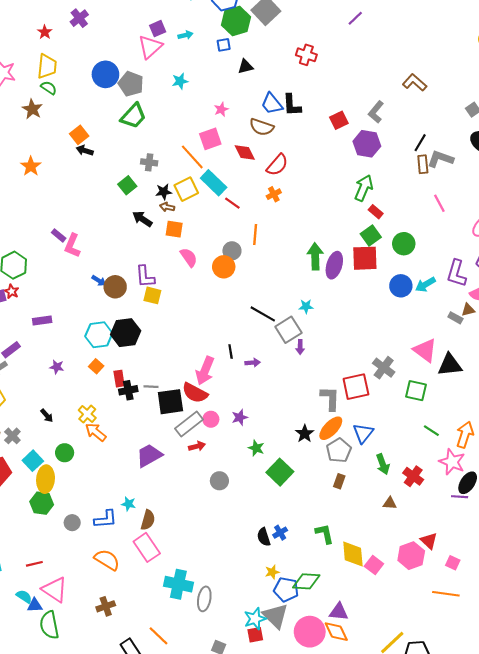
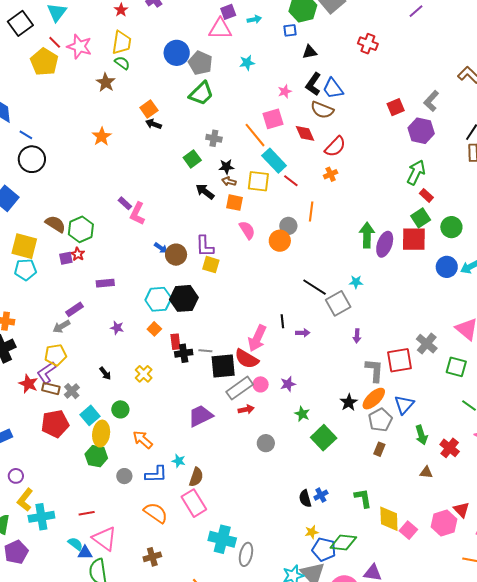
pink triangle: (150, 47) -> (220, 29), turned 40
black L-shape: (292, 105) -> (313, 84), moved, turned 35
yellow square: (186, 189) -> (258, 181), moved, turned 30
purple arrow: (300, 347) -> (357, 336), moved
orange arrow: (96, 432) -> (143, 440), moved

